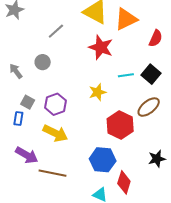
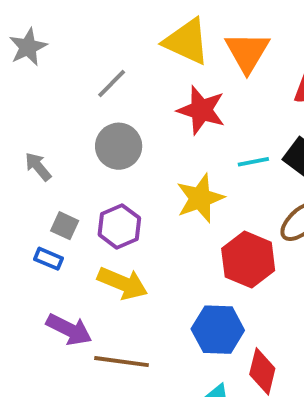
orange triangle: (126, 19) -> (247, 52), turned -30
gray circle: (43, 62) -> (119, 146), moved, size x1.5
yellow star: (98, 92) -> (200, 198), size x1.4
blue rectangle: (18, 118) -> (49, 259), turned -72

